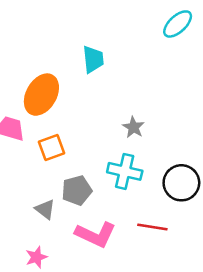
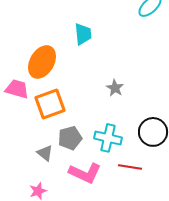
orange square: (52, 147) -> (50, 104), size x1.4
cyan cross: (125, 171) -> (108, 138), moved

